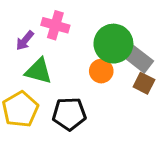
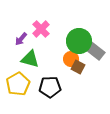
pink cross: (55, 25) -> (41, 29), turned 30
brown square: (144, 83) -> (78, 67), moved

